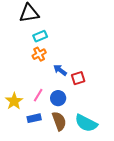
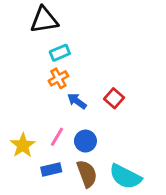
blue arrow: (60, 70) -> (77, 101), moved
red square: (78, 78) -> (114, 98), moved, turned -32

